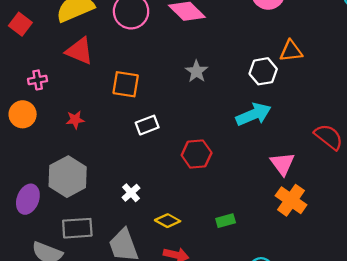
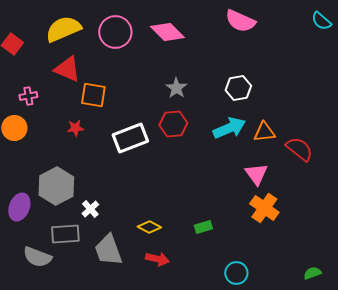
orange triangle: (291, 51) -> (264, 132), moved
orange square: (126, 84) -> (93, 95), moved
red star: (75, 120) -> (75, 128), moved
white rectangle: (147, 125) -> (130, 138), size x1.6
red hexagon: (197, 154) -> (173, 124), moved
white cross: (131, 193) -> (90, 209), moved

